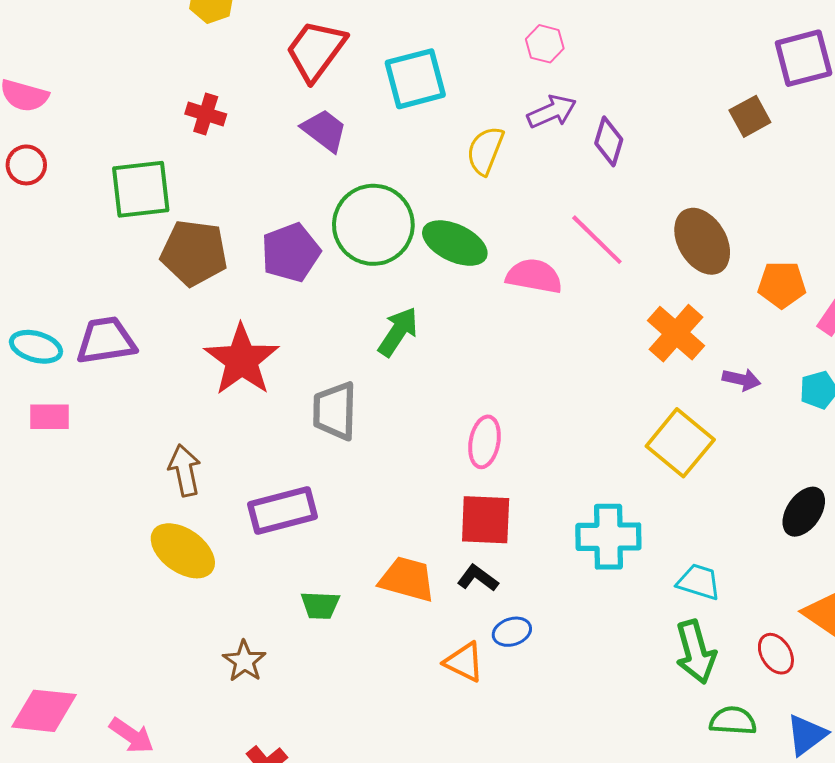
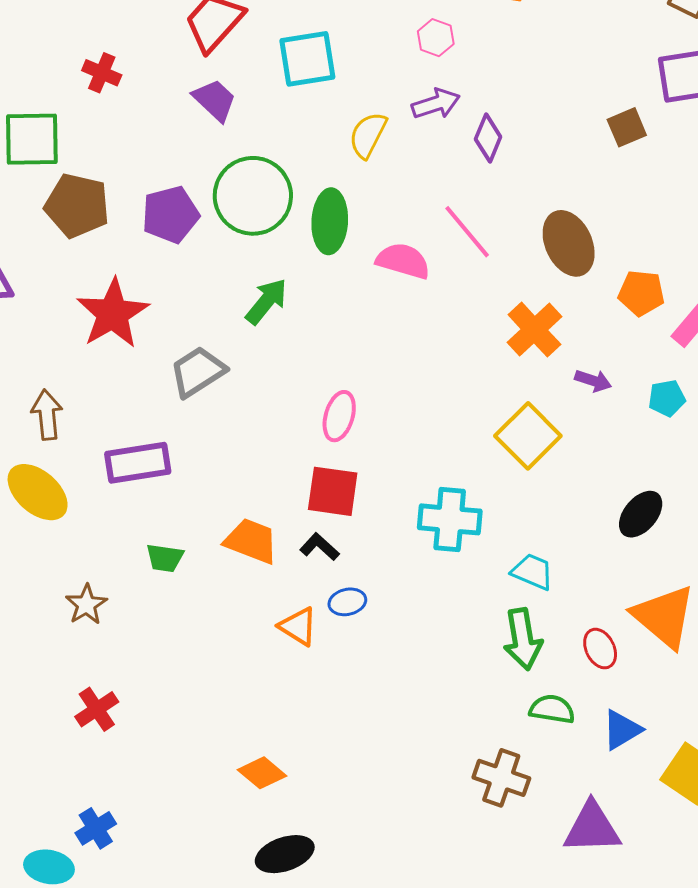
green ellipse: (455, 243) -> (330, 221), turned 62
gray trapezoid: (335, 411) -> (198, 372), turned 50

